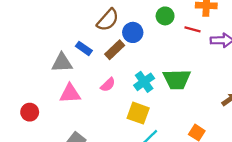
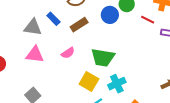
blue circle: (133, 32) -> (110, 15), moved
green trapezoid: (177, 79) -> (103, 57), moved
cyan cross: (144, 82) -> (117, 84), moved

